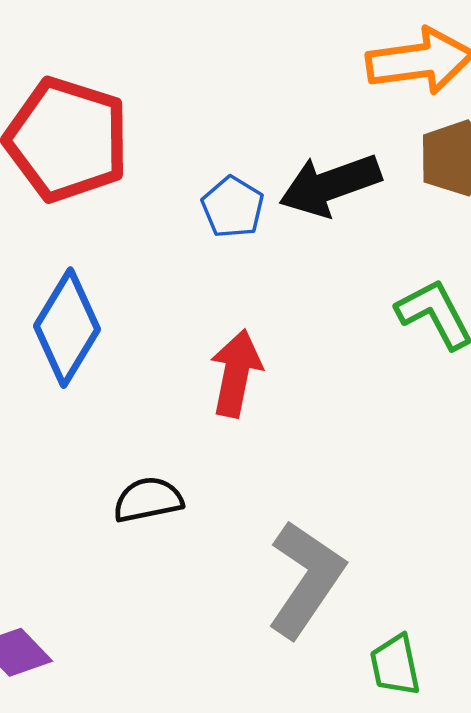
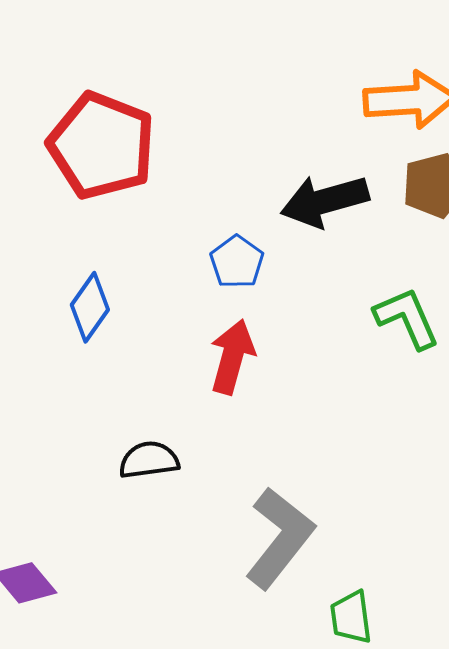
blue pentagon: (233, 207) -> (237, 262), moved
blue diamond: (67, 328) -> (90, 307), size x0.7

